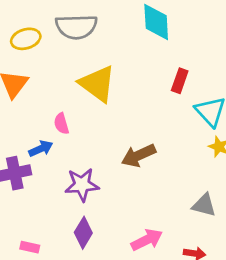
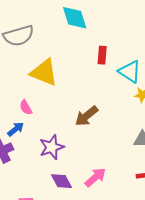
purple diamond: (83, 233) -> (62, 181), turned -45
pink arrow: (147, 240) -> (95, 177), moved

